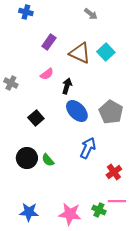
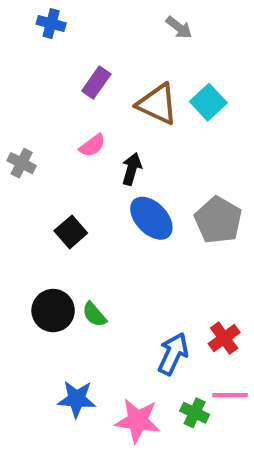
blue arrow: (88, 148) -> (173, 354), moved
blue star: (29, 212) -> (77, 399), moved

